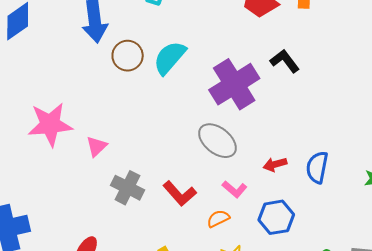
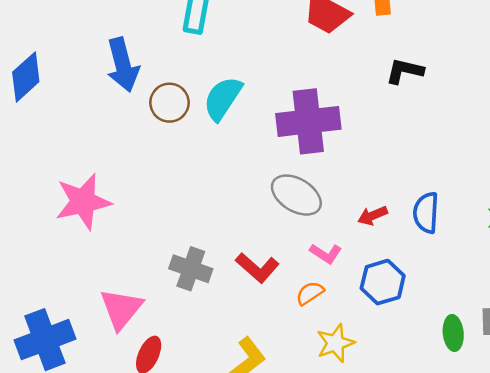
black L-shape: (285, 61) -> (405, 71), moved, turned -32
purple cross: (234, 84) -> (308, 121), turned 33
pink triangle: (97, 146) -> (121, 309), moved, size x1.6

